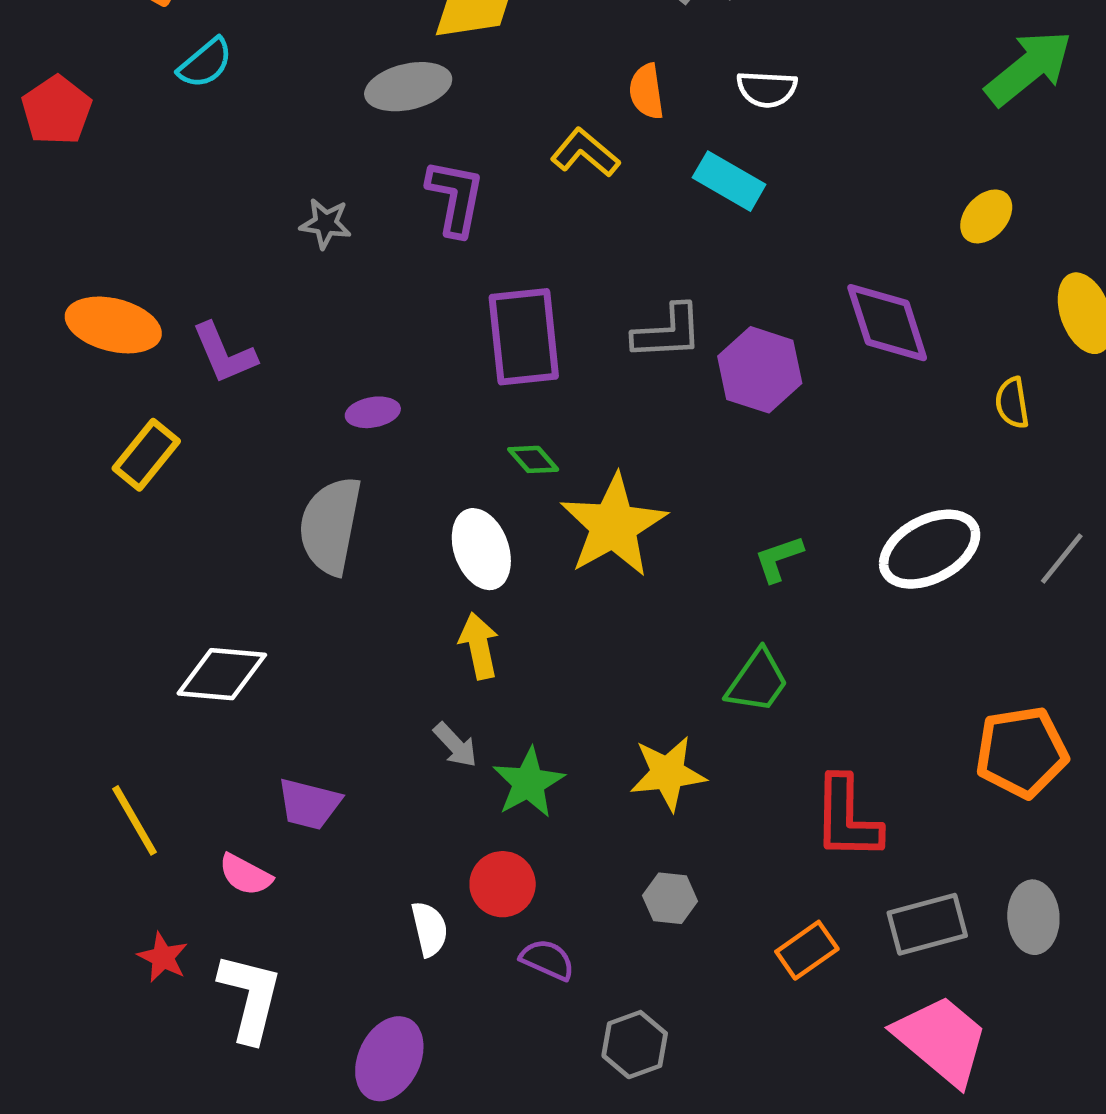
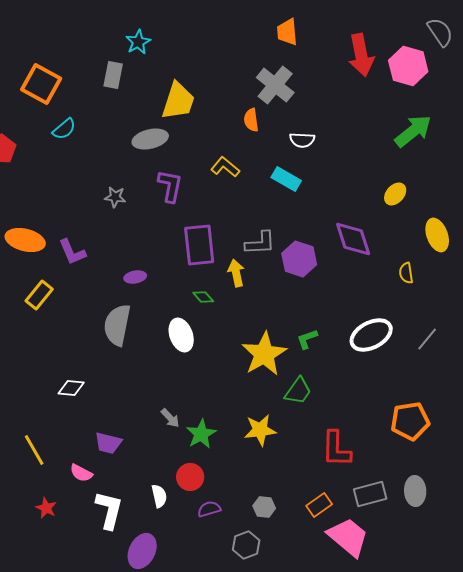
orange semicircle: (646, 91) -> (251, 120), moved
yellow star: (613, 526) -> (264, 354), moved
yellow arrow: (479, 646) -> (236, 273), moved
white diamond: (222, 674) -> (71, 388), size x0.7
gray hexagon: (670, 898) -> (264, 507), moved
purple semicircle: (547, 960) -> (209, 509), turned -40
white L-shape: (250, 997) -> (109, 510), moved
pink trapezoid: (941, 1040) -> (348, 537), moved

